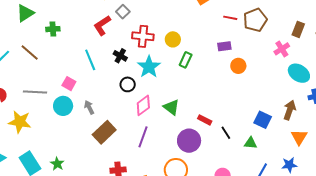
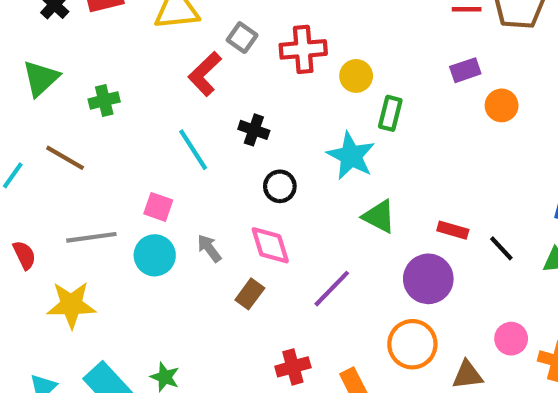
red cross: (143, 36) -> (303, 49), moved
cyan star: (149, 67) -> (351, 156), moved
pink diamond: (143, 105) -> (270, 245), moved, turned -60
brown rectangle: (104, 132) -> (250, 294), size x0.6
purple line: (143, 137) -> (332, 289), turned 35

